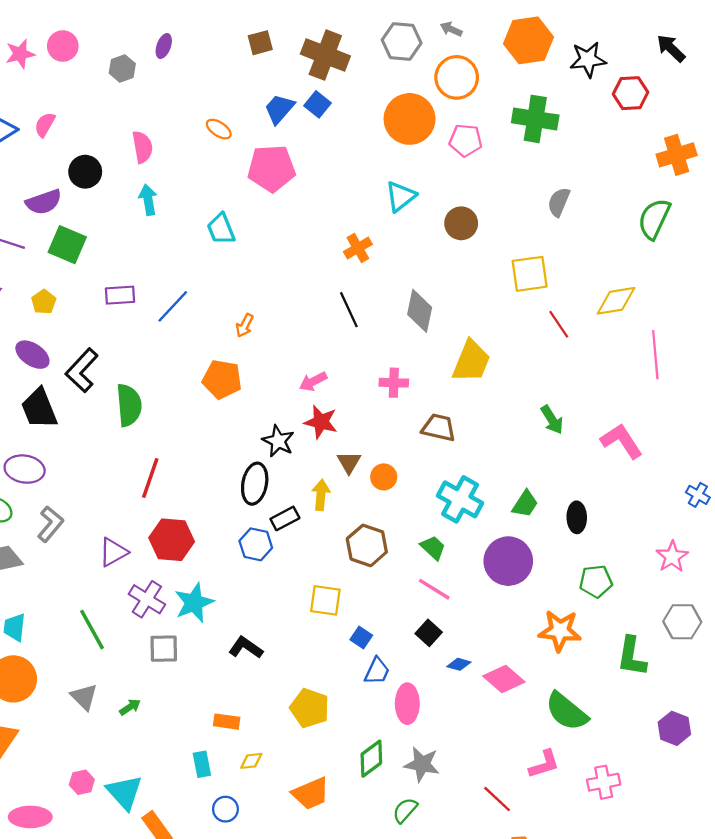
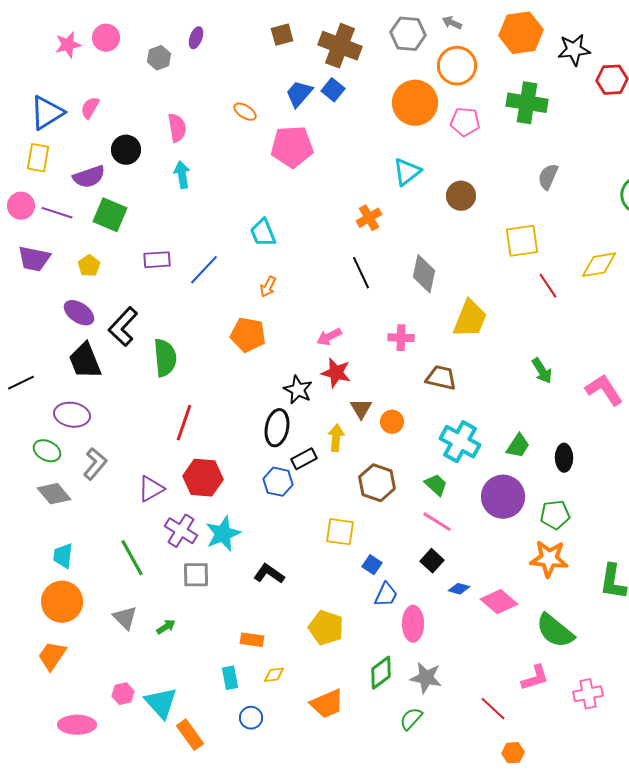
cyan trapezoid: (221, 229) -> (263, 233), moved
green pentagon: (596, 581) -> (555, 515), moved

